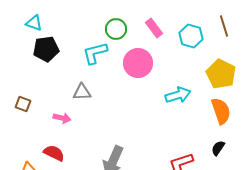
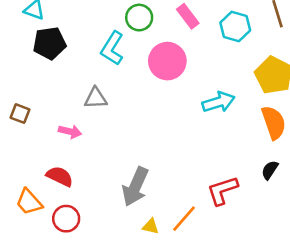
cyan L-shape: (95, 53) -> (112, 48), turned -44

